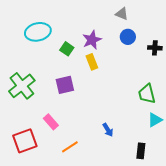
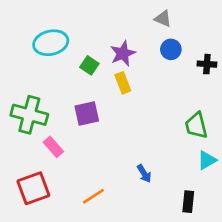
green cross: (22, 86) -> (29, 115), turned -36
pink rectangle: (51, 122) -> (53, 147), moved

